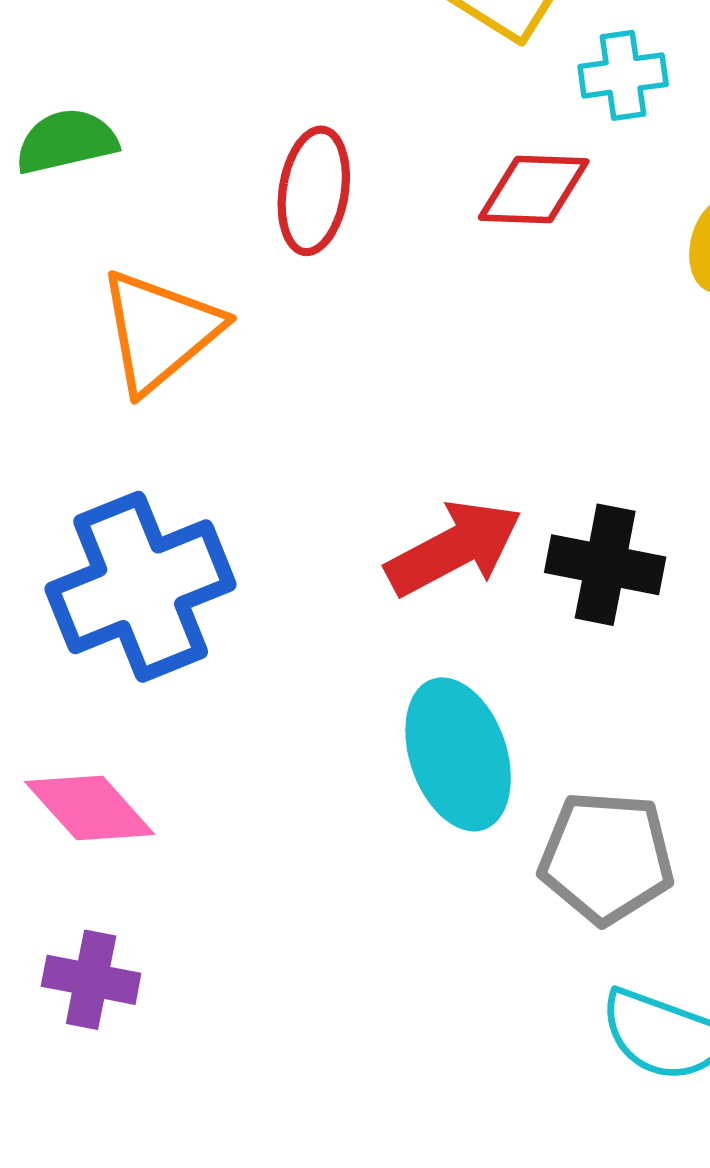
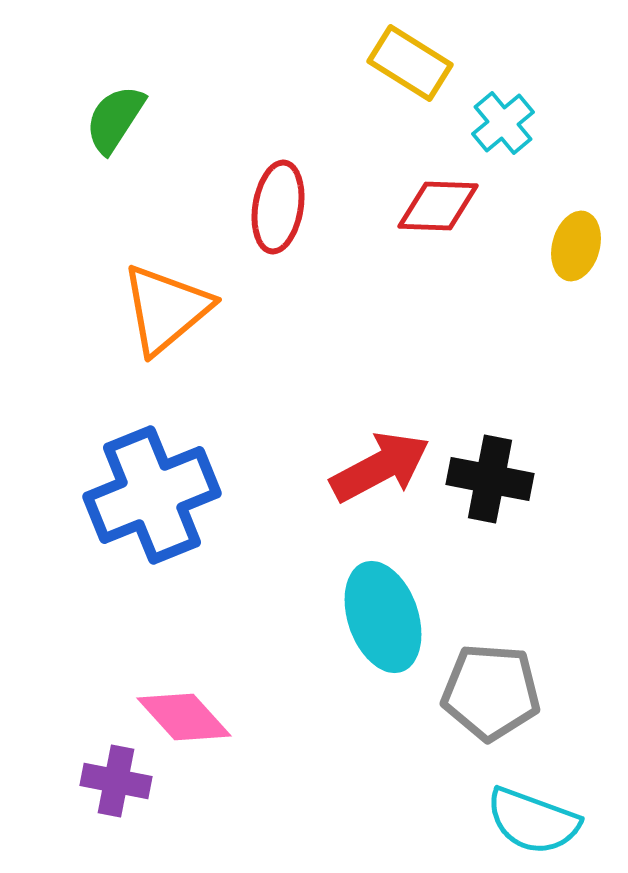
cyan cross: (623, 75) -> (503, 123), turned -32
green semicircle: (66, 141) -> (115, 119), moved, turned -44
pink diamond: (90, 808) -> (184, 717), moved

